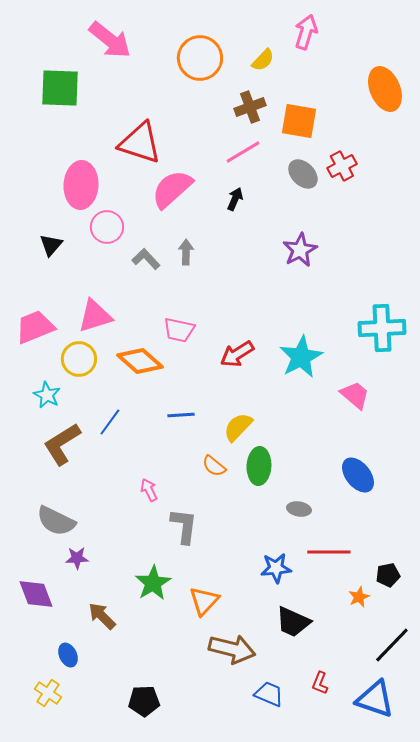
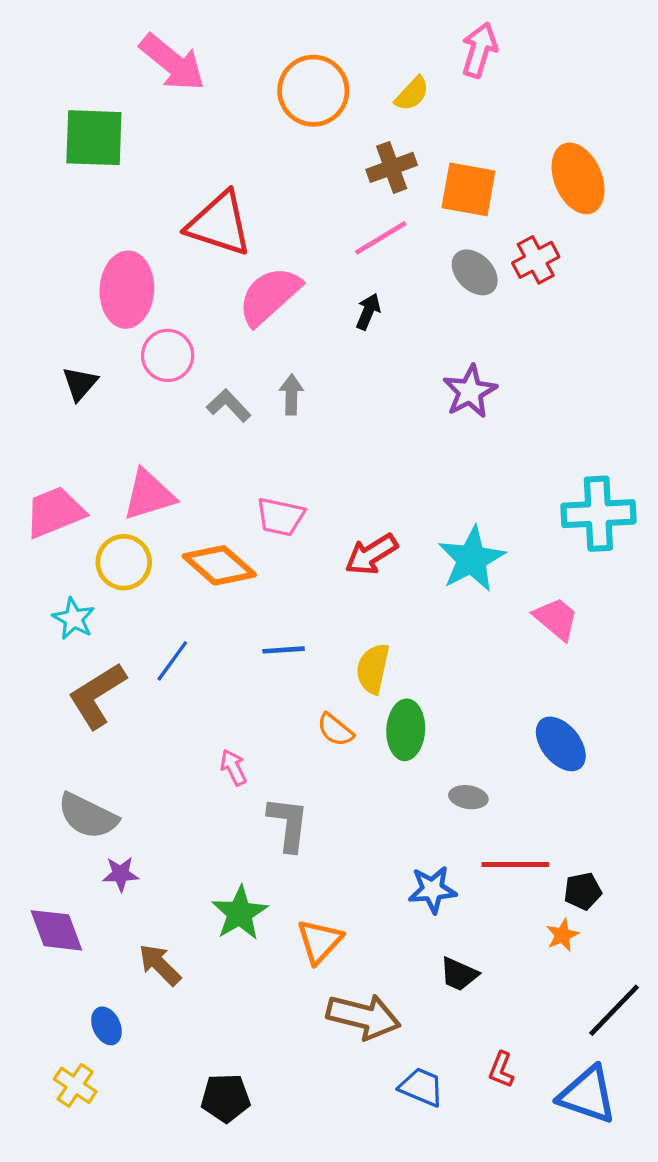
orange ellipse: (385, 89) -> (578, 178), moved
yellow semicircle: (238, 427) -> (373, 669), turned -32
black pentagon: (388, 575) -> (583, 891), moved
black trapezoid: (293, 622) -> (459, 974), size x0.7

